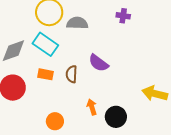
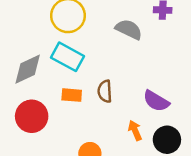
gray semicircle: (77, 23) -> (129, 29), moved, turned 30
purple semicircle: (99, 63) -> (156, 101), moved

